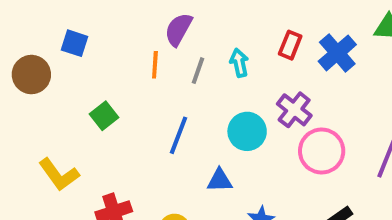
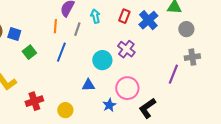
blue square: (75, 43) -> (14, 34), moved
cyan arrow: (239, 63) -> (95, 16), moved
blue line: (178, 135) -> (61, 52), moved
pink circle: (322, 151) -> (127, 88), moved

